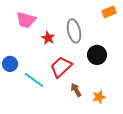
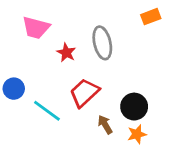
black circle: (97, 55) -> (134, 107), moved

